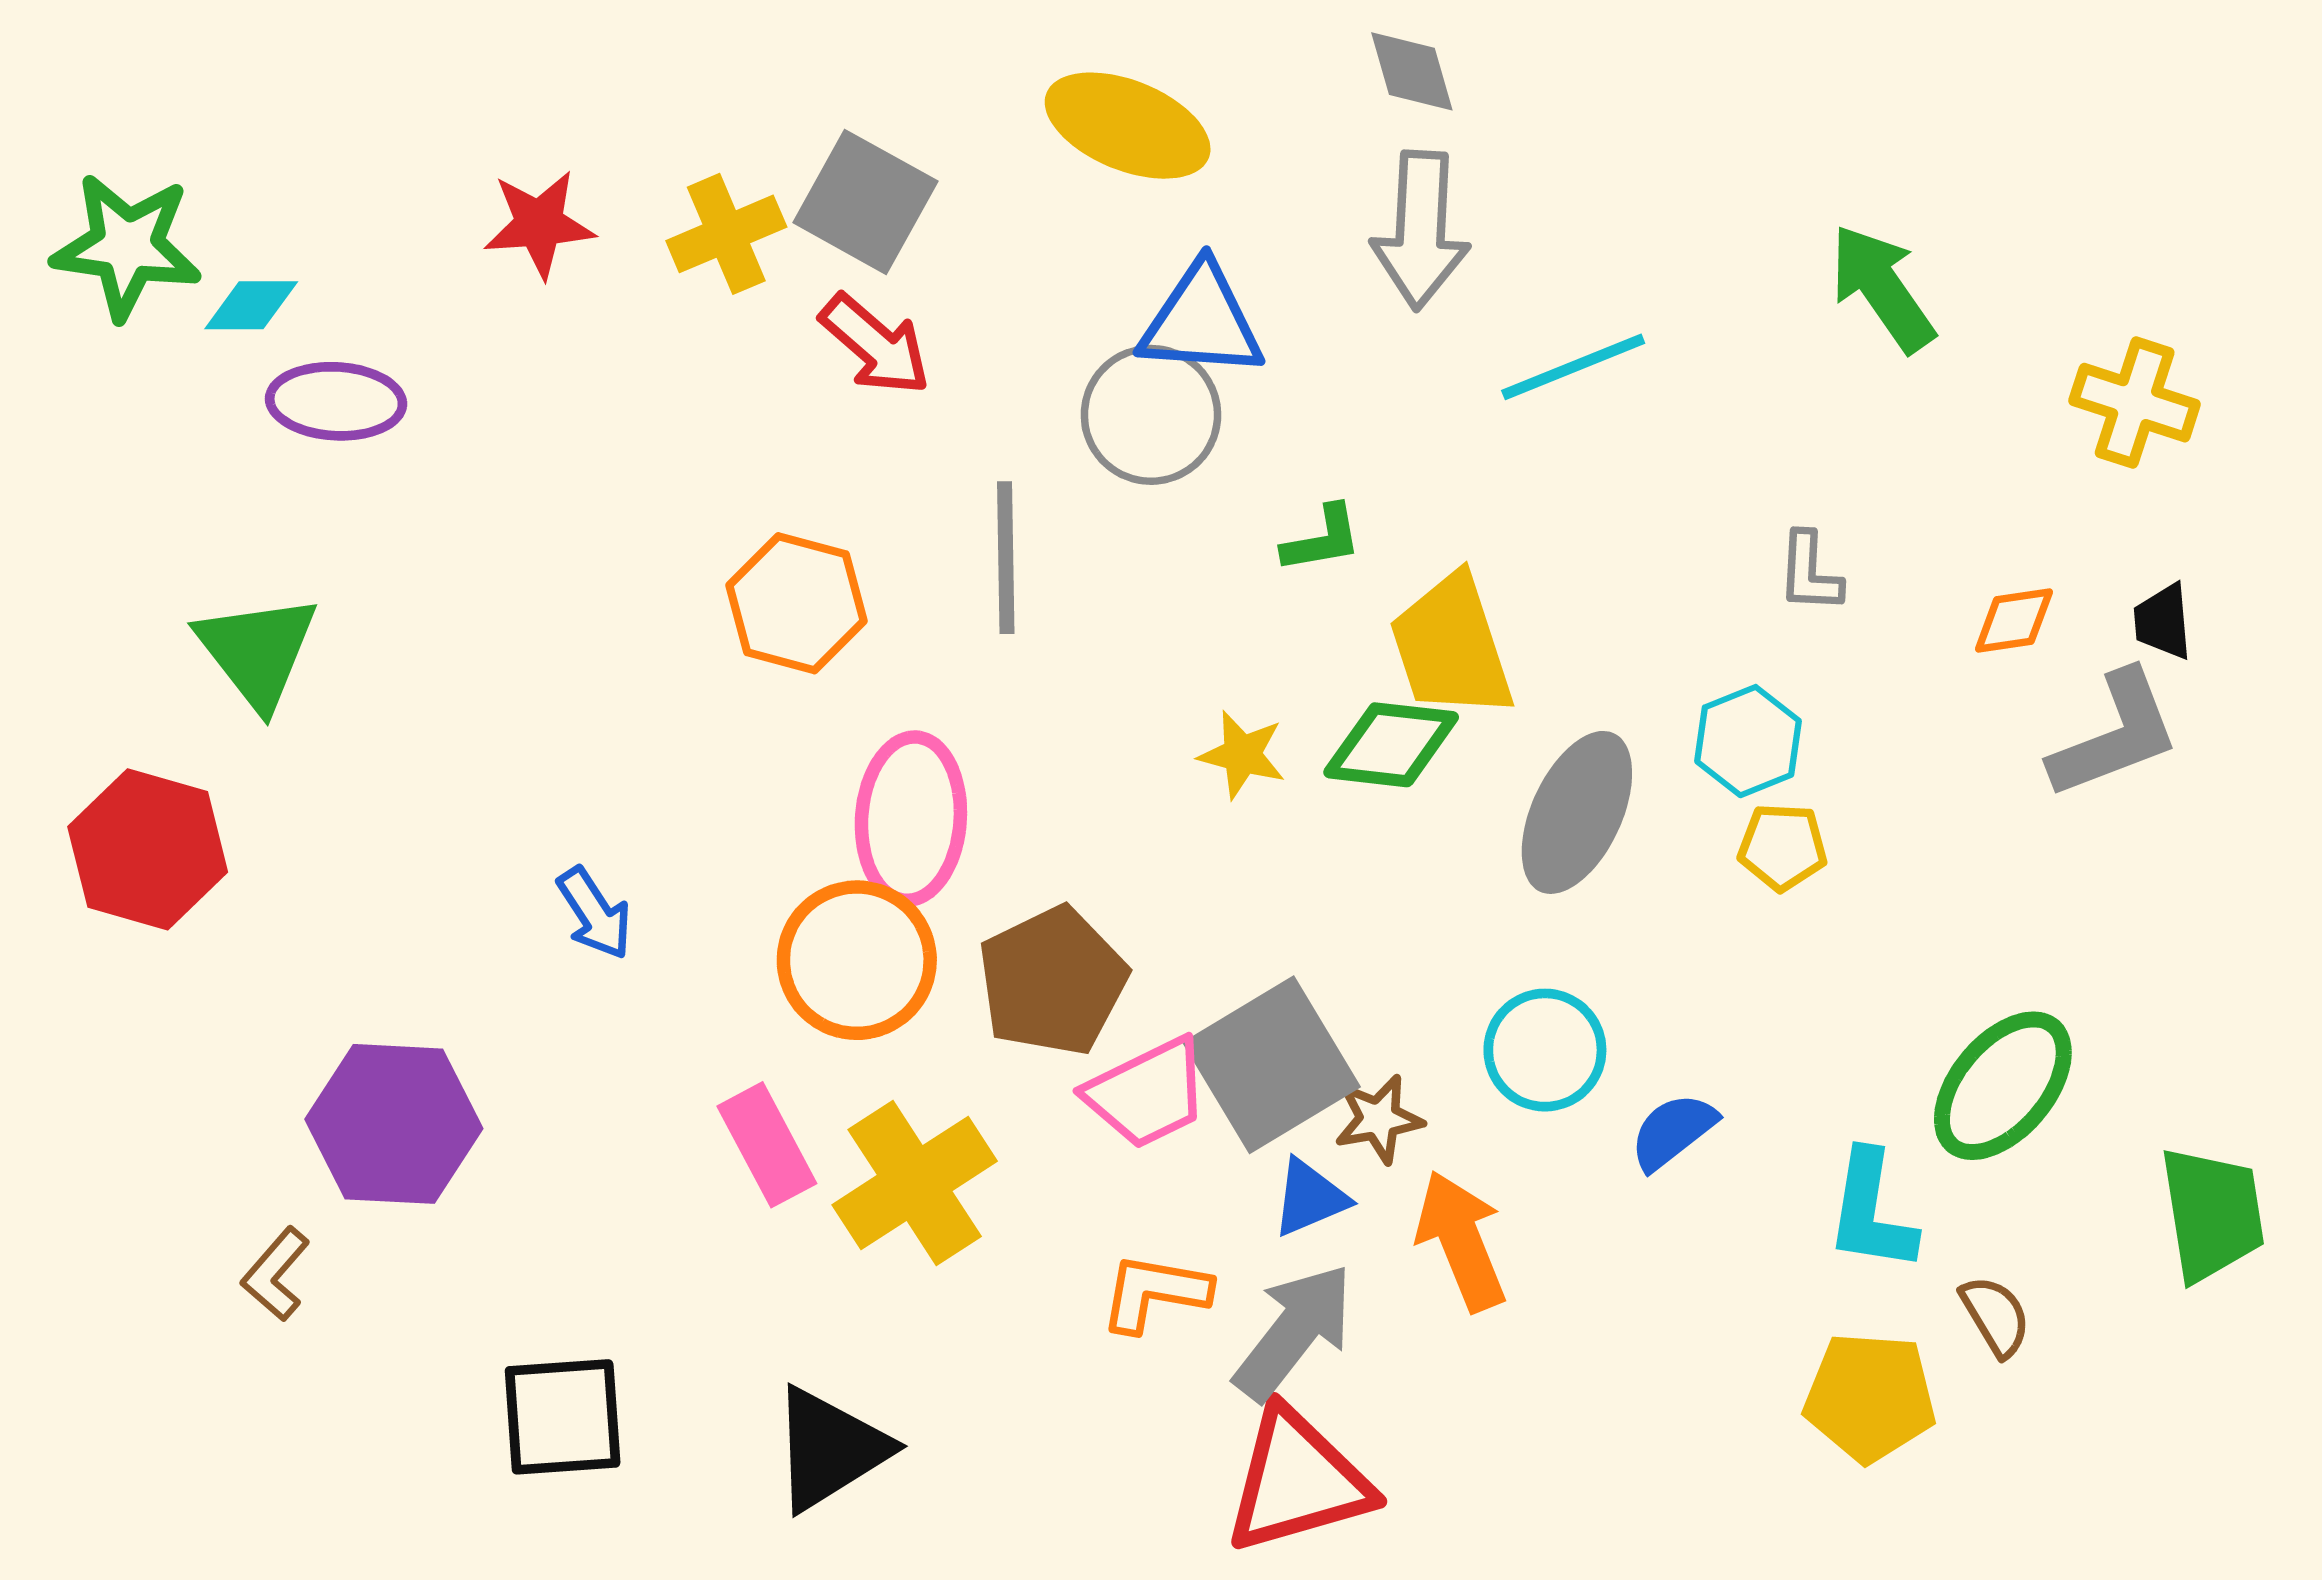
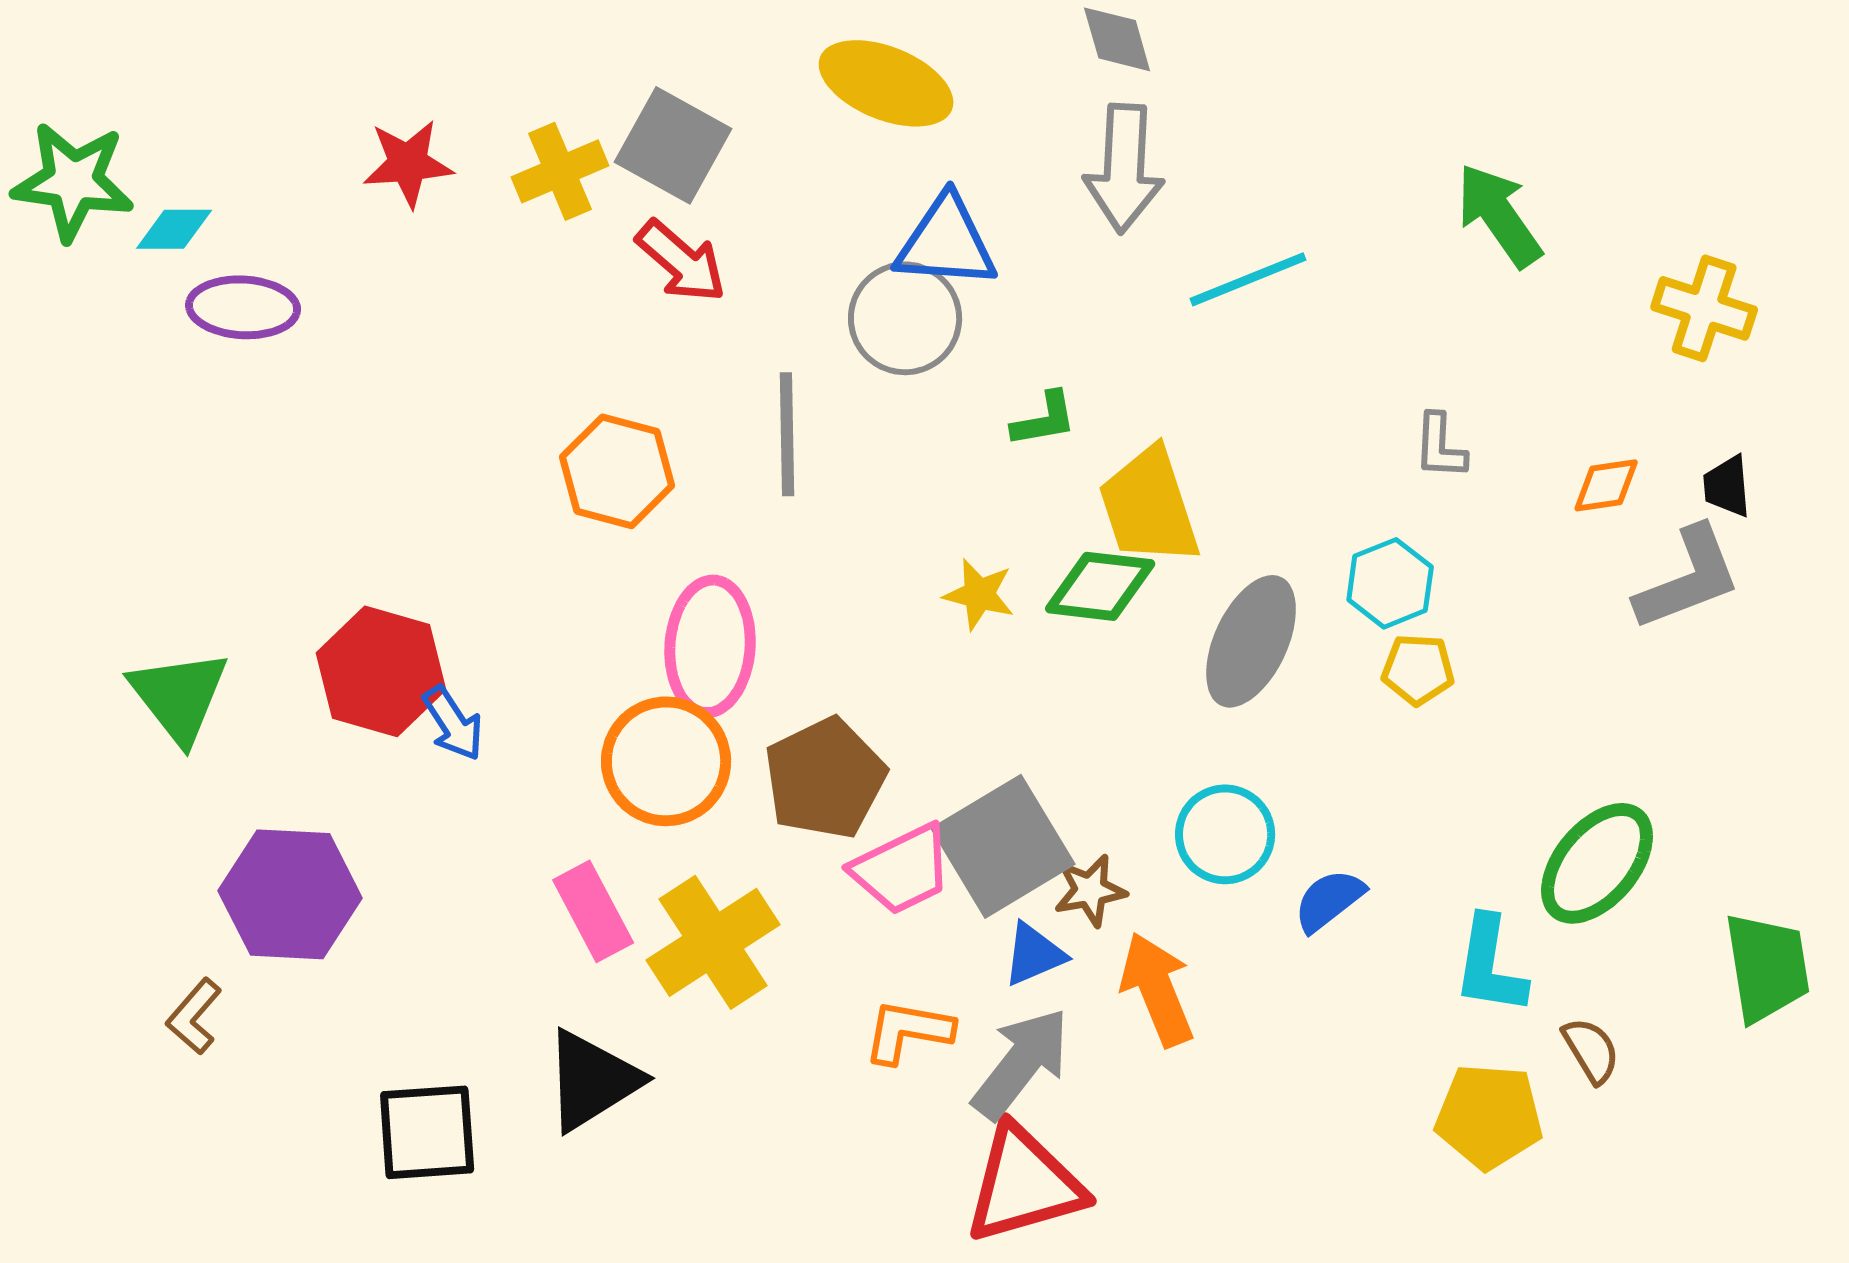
green triangle: (257, 651) -> (179, 696), moved
red hexagon: (148, 849) -> (381, 671), moved
black triangle: (830, 1449) -> (592, 1080), moved

